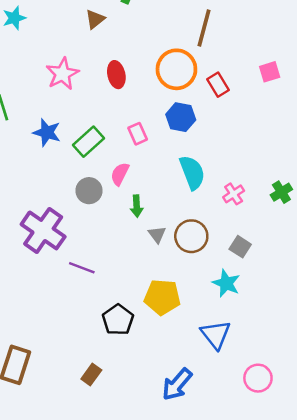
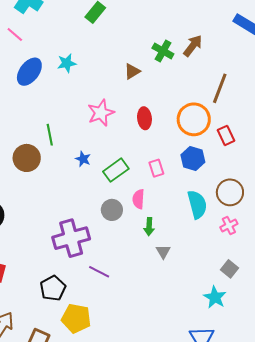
blue star: (47, 132) -> (83, 159), size x0.7
pink semicircle: (120, 174) -> (138, 199), turned -30
purple cross: (43, 230) -> (71, 238), turned 33
brown circle: (191, 236) -> (230, 192), moved
yellow pentagon: (162, 297) -> (76, 318), moved
black pentagon: (118, 320) -> (53, 288), moved

